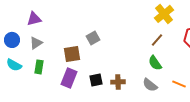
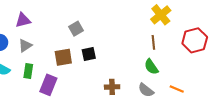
gray square: (93, 38) -> (76, 29), moved
brown line: (157, 40) -> (153, 42), turned -48
purple rectangle: (69, 78) -> (48, 85), moved
black square: (96, 80) -> (89, 54), moved

